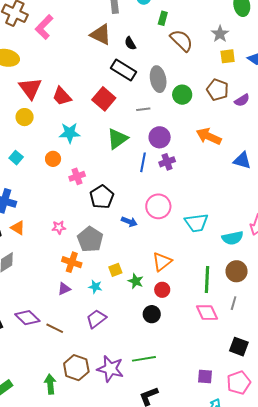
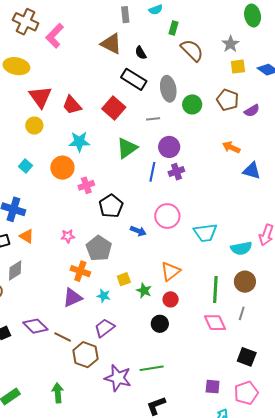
orange arrow: (209, 136) -> (231, 147), moved, size x0.7
orange circle: (53, 159) -> (62, 168), size x1.5
purple triangle: (64, 289) -> (72, 298), size x1.5
brown hexagon: (76, 368) -> (85, 355), moved

